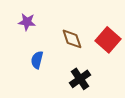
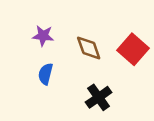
purple star: (27, 22) -> (43, 36), moved

